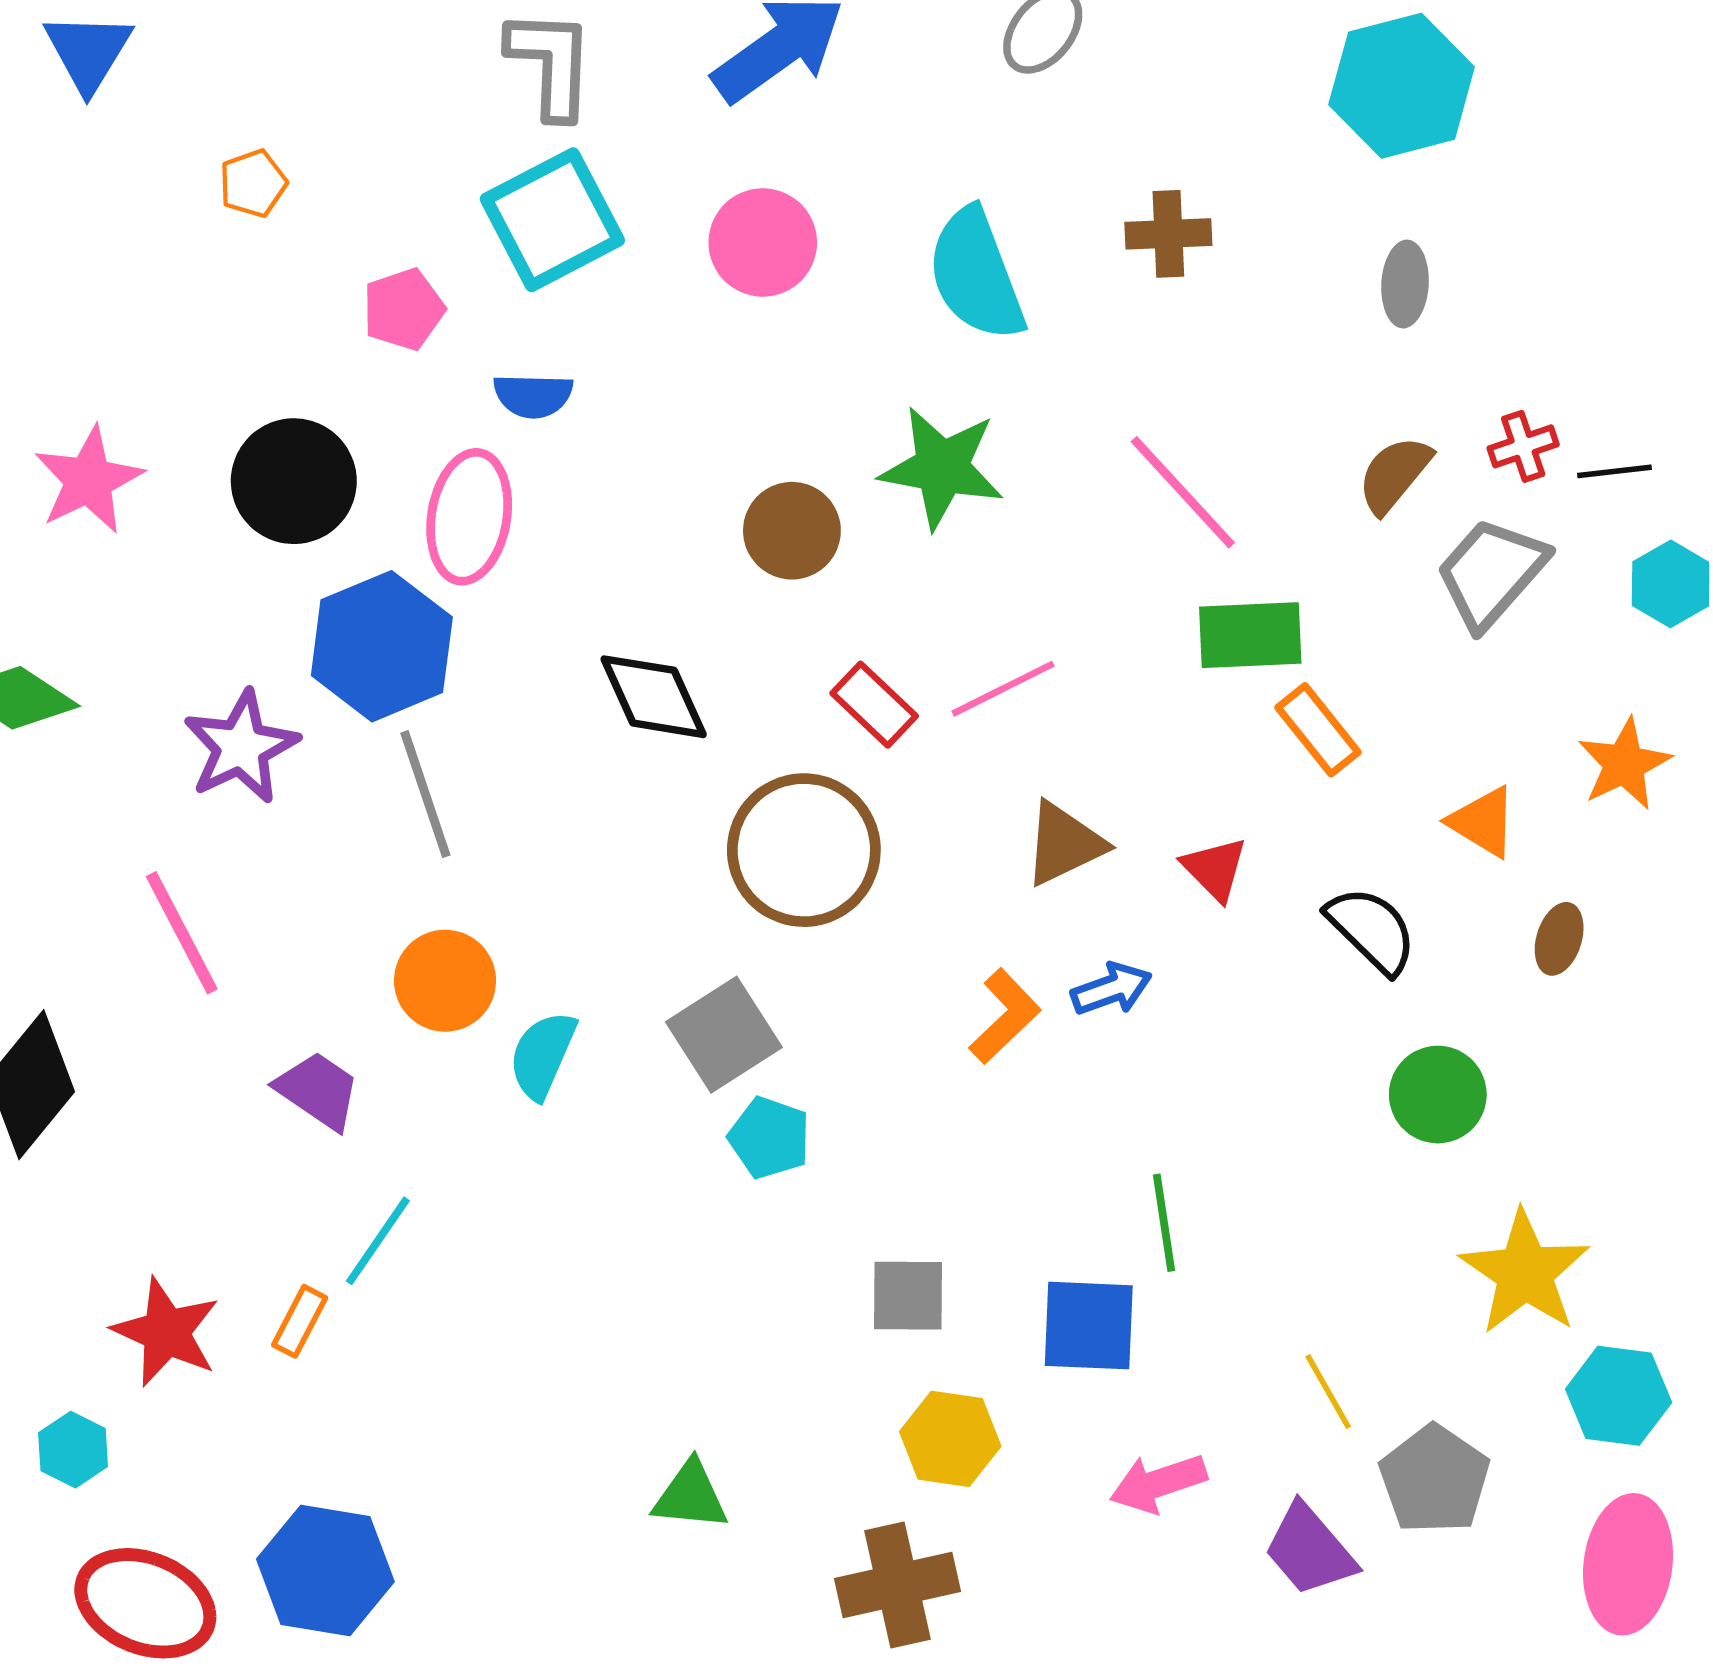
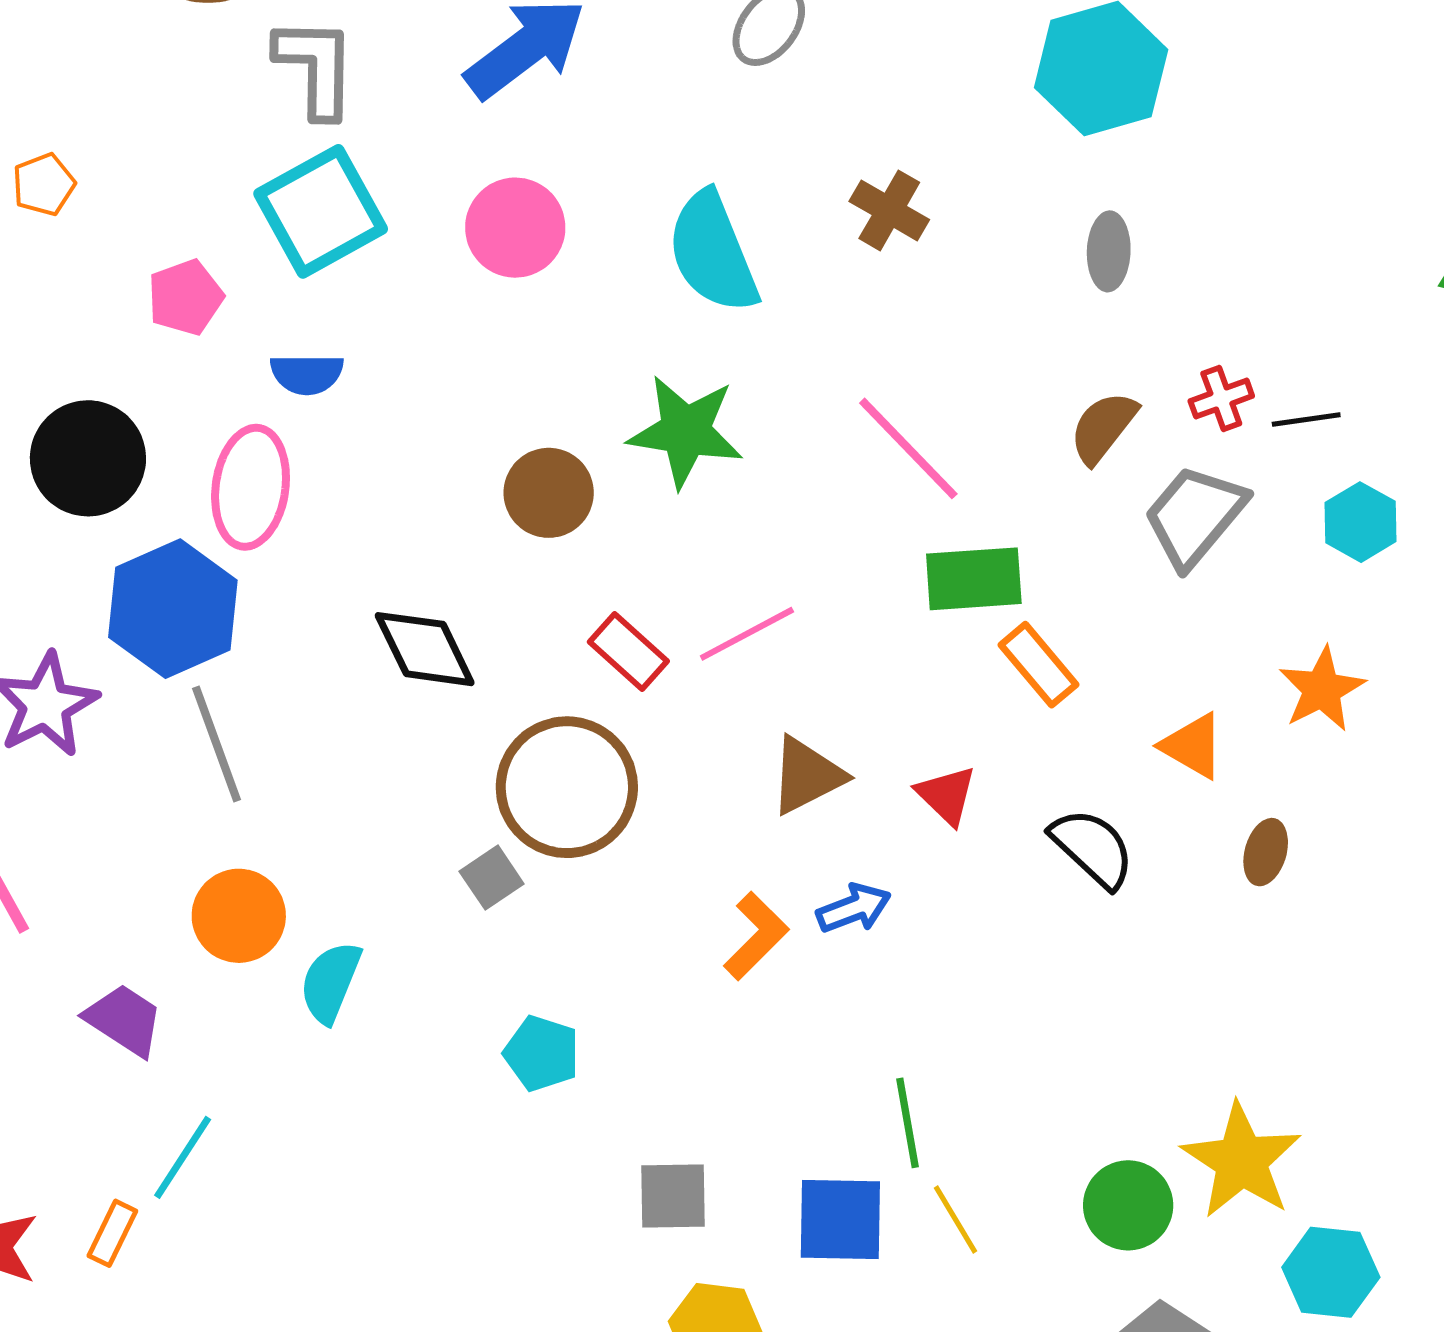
brown cross: (1168, 234) -> (889, 210), turned 34
gray square: (724, 1035) -> (492, 878), moved, size x0.6
green circle: (1438, 1095) -> (1128, 1205), moved
yellow line: (1328, 1392) -> (955, 1219), moved

